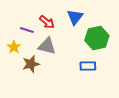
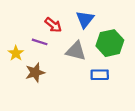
purple line: (27, 30) -> (40, 42), moved
gray triangle: (47, 46) -> (76, 51), moved

